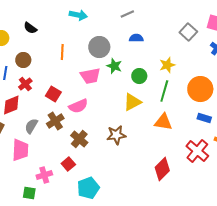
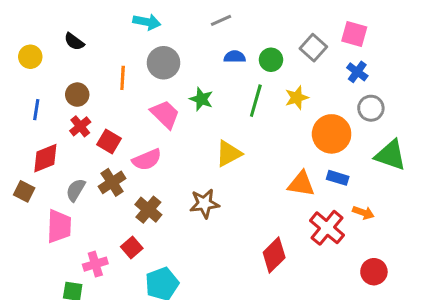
gray circle: (99, 47) -> (163, 63), moved
brown circle: (23, 60) -> (77, 95), moved
yellow star: (167, 65) -> (297, 98), moved
pink trapezoid: (90, 76) -> (165, 114), turned -125
green circle: (139, 76) -> (271, 60), moved
red cross: (25, 84) -> (80, 126), moved
green line: (164, 91) -> (256, 101), moved
orange triangle: (163, 122) -> (301, 184), moved

